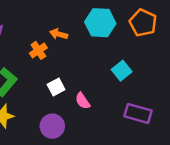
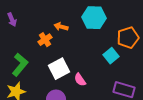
orange pentagon: (143, 23) -> (128, 38), moved, turned 30
white square: (56, 87) -> (59, 69), size x1.5

